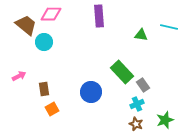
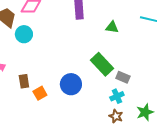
green triangle: (141, 35) -> (112, 27), moved
gray rectangle: (143, 85) -> (123, 77), turned -32
orange square: (52, 109) -> (40, 93), moved

